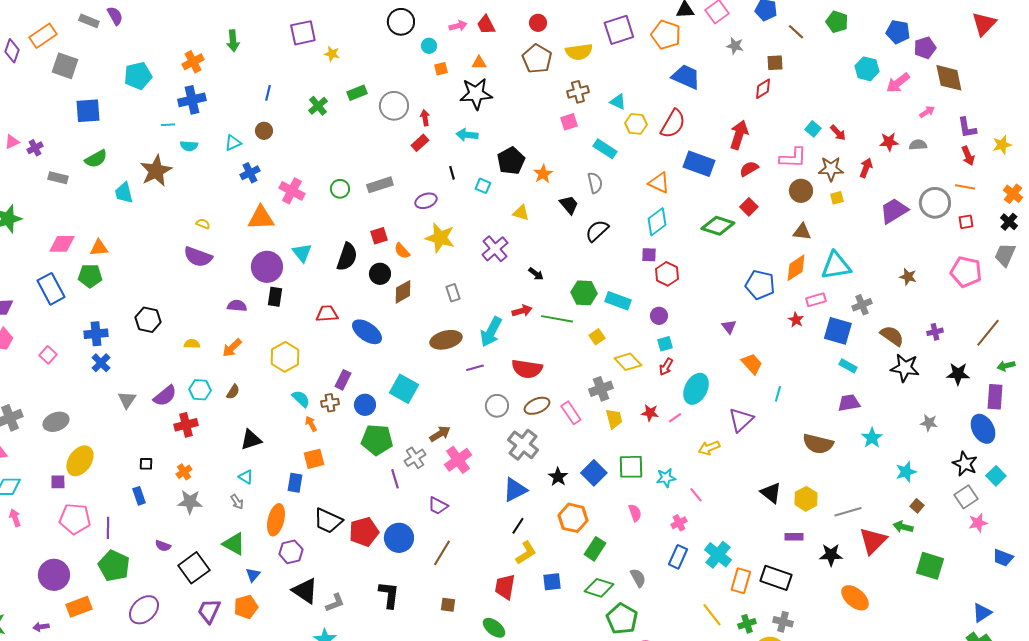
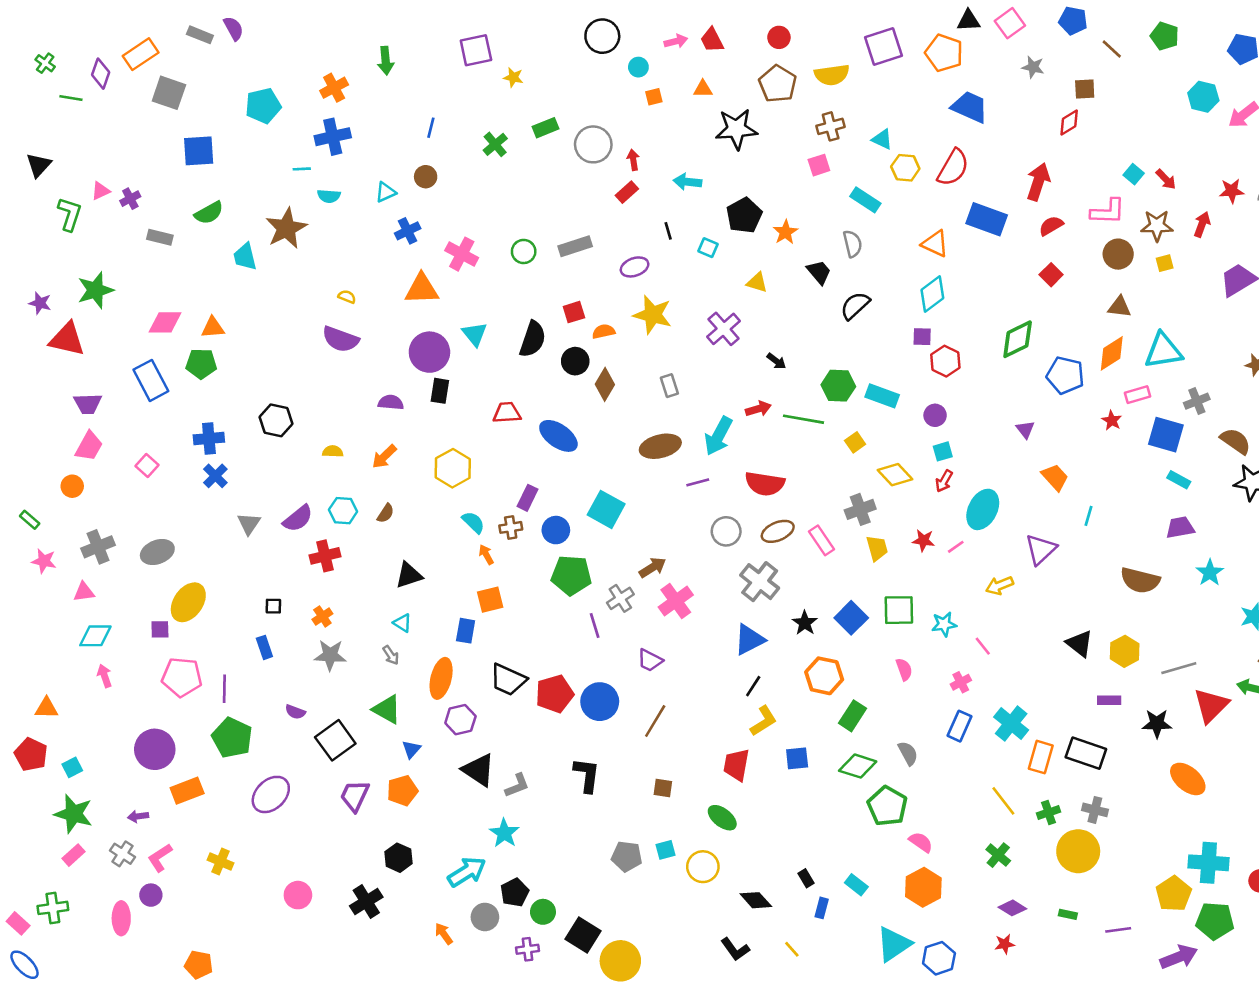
black star: (476, 94) -> (736, 129), moved
green diamond: (718, 226) -> (1018, 339), moved, turned -44
orange semicircle: (402, 251) -> (604, 331), turned 120
brown diamond: (403, 292) -> (605, 384), turned -30

